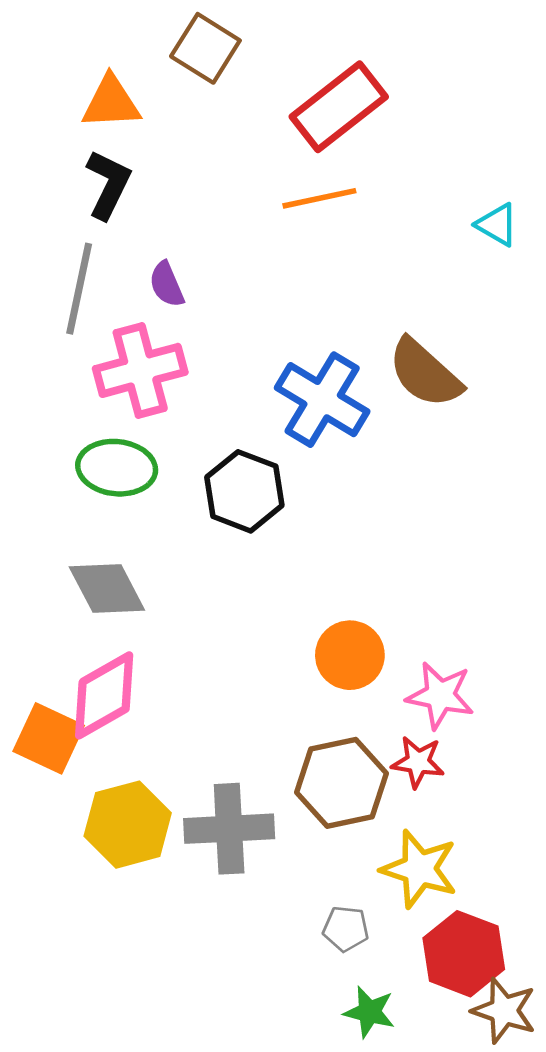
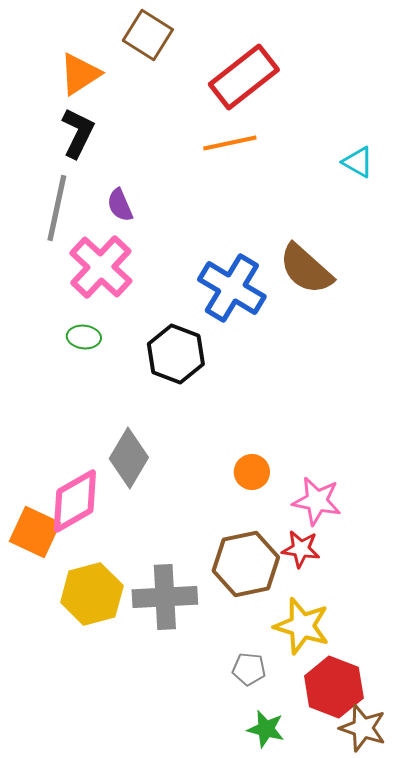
orange triangle: (111, 103) -> (80, 74), turned -30
pink cross: (140, 370) -> (101, 267), turned -32
green ellipse: (117, 468) -> (84, 337), size x0.6
gray diamond: (107, 588) -> (129, 458), moved, turned 58
orange circle: (350, 655) -> (252, 472), size x0.7

